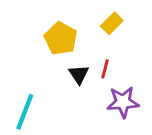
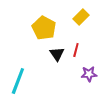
purple star: (123, 102) -> (89, 74), size x0.7

